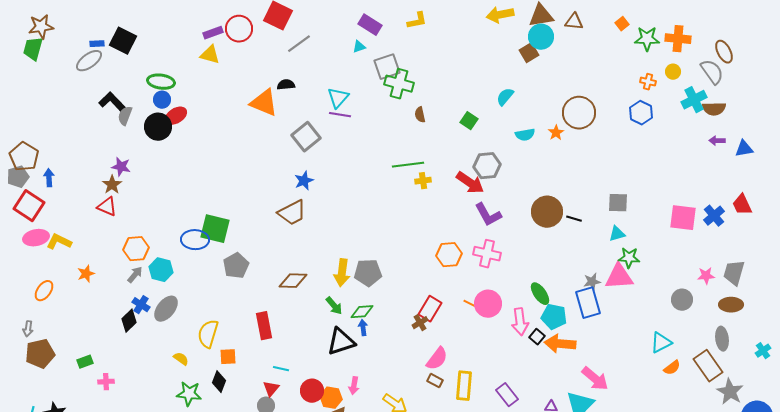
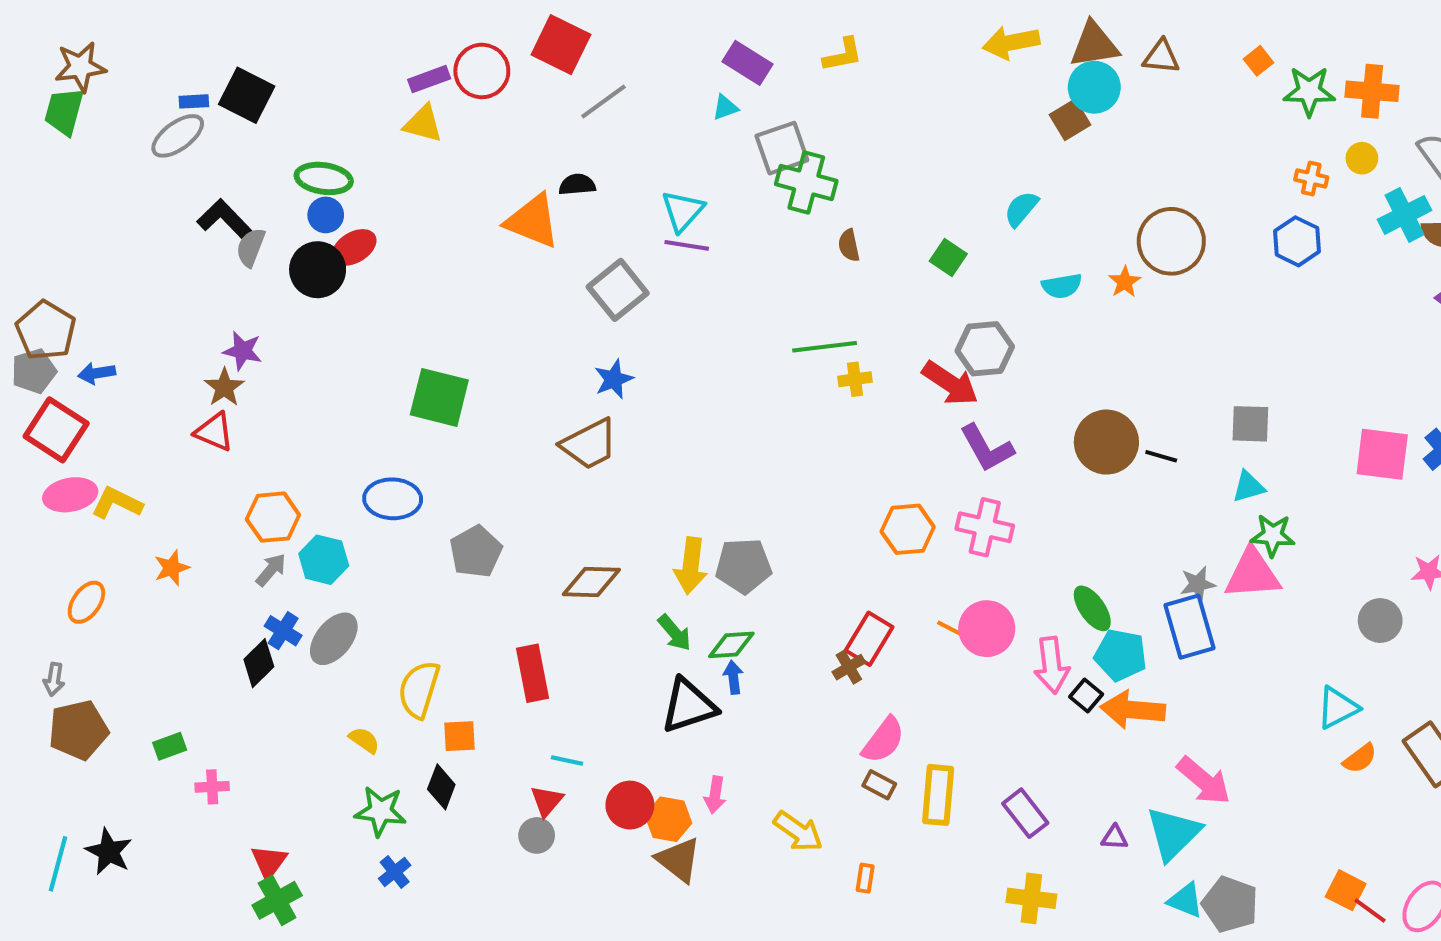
blue arrow: (49, 178) -> (97, 373), turned -96
green square: (215, 229) -> (439, 397), moved

